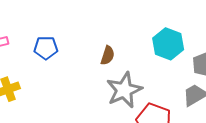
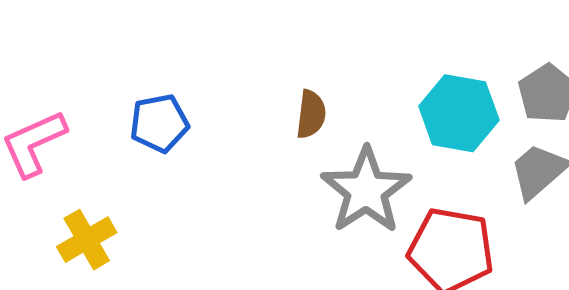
cyan hexagon: (168, 44) -> (459, 113), moved

